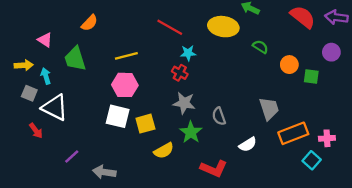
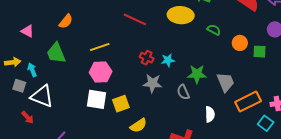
pink triangle: (45, 40) -> (27, 31), moved
cyan star: (188, 53) -> (168, 60), moved
green star: (191, 132) -> (197, 74), moved, turned -30
white semicircle: (248, 144) -> (210, 114), turned -56

